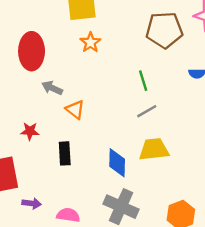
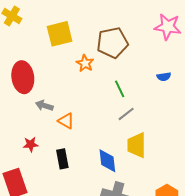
brown pentagon: (164, 30) -> (112, 43), moved
orange star: (90, 42) -> (85, 63), moved
yellow trapezoid: (154, 149) -> (137, 145), turned -76

